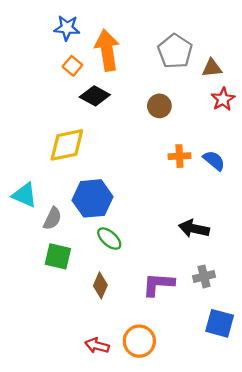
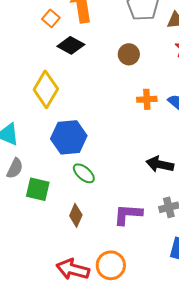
yellow diamond: (67, 145) -> (46, 89), turned -48
gray semicircle: (52, 218) -> (15, 168), moved
red arrow: (97, 346) -> (73, 269), size x1.5

